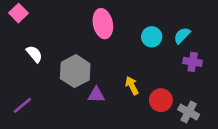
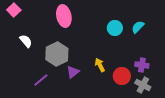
pink ellipse: (103, 24) -> (64, 16), moved
purple cross: (193, 62) -> (142, 65), moved
purple triangle: (96, 95) -> (73, 72), turned -40
purple line: (22, 105) -> (41, 80), moved

